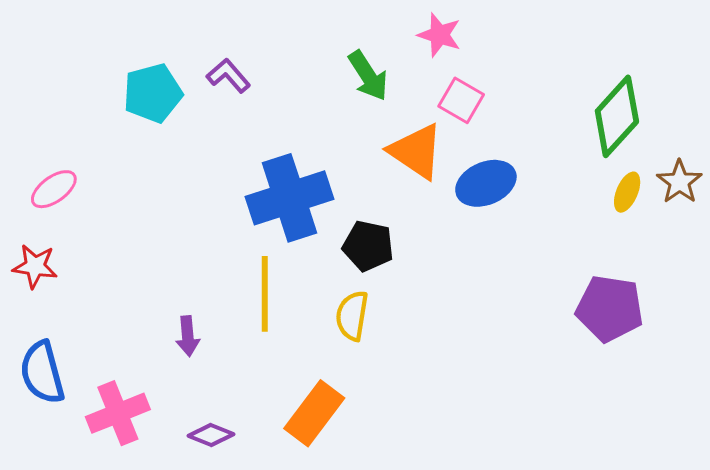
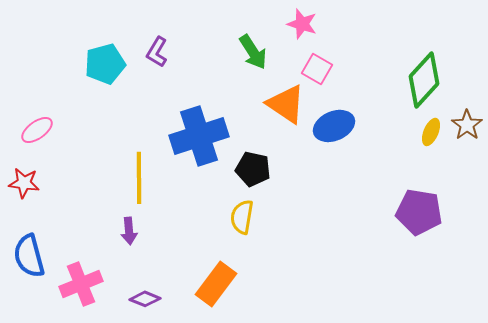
purple L-shape: (228, 76) -> (157, 52), turned -108
yellow line: (265, 294) -> (139, 178), moved

